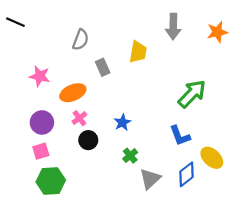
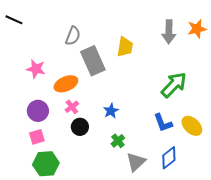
gray arrow: (173, 26) -> (169, 32), moved
gray rectangle: (103, 67) -> (93, 61), size x1.8
yellow ellipse: (212, 158) -> (192, 126), moved

